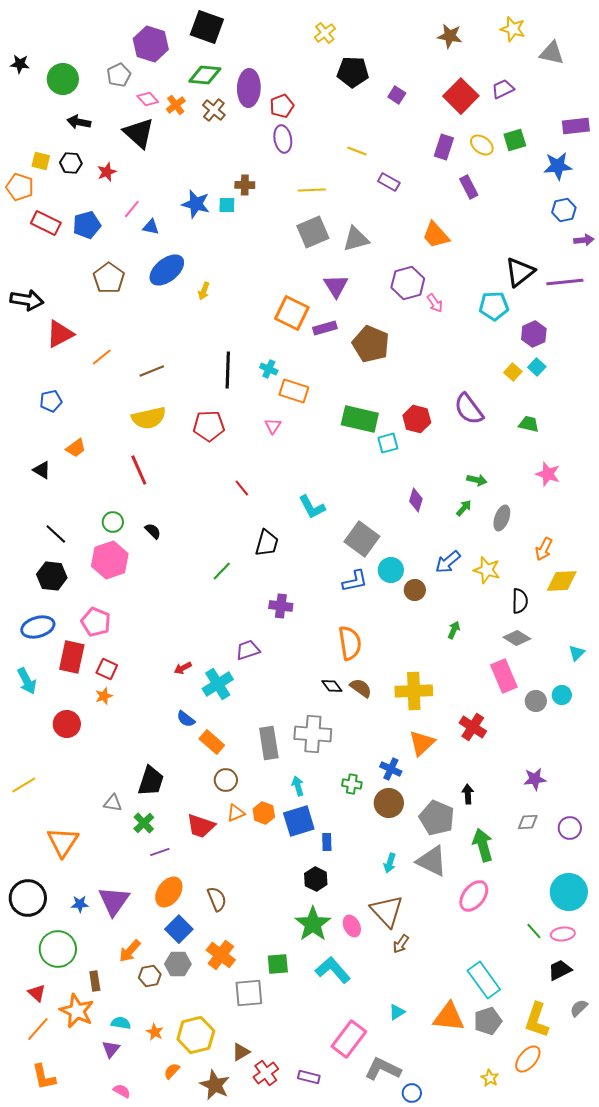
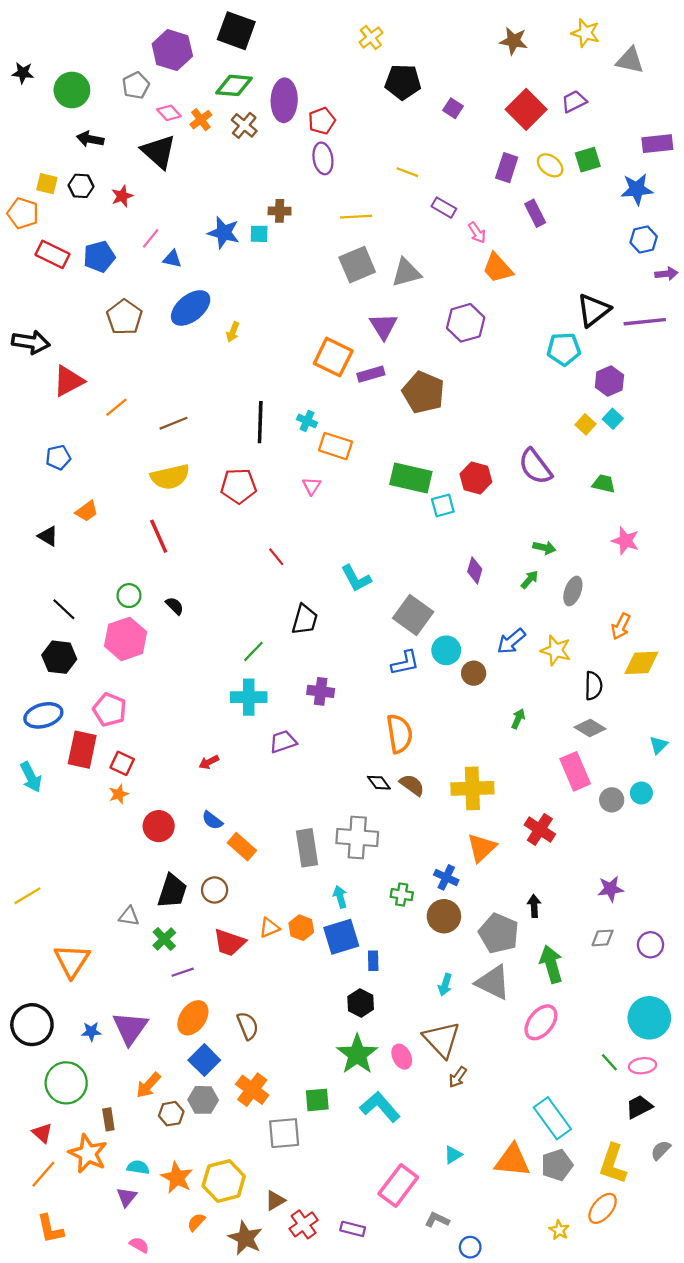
pink arrow: (435, 303) -> (477, 233), moved
cyan cross: (218, 684) -> (249, 697), moved, turned 32
red circle: (67, 724) -> (159, 826), moved
brown circle: (226, 780) -> (215, 890), moved
orange star: (155, 1032) -> (177, 1178), size x1.6
gray L-shape: (383, 1069) -> (437, 1220), size x0.6

